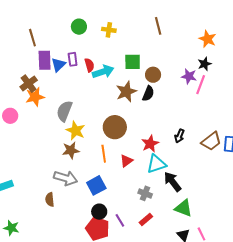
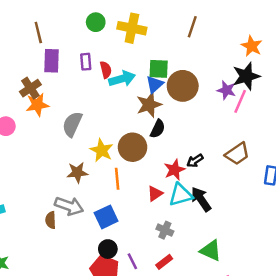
brown line: (158, 26) -> (192, 27), turned 30
yellow cross: (109, 30) -> (132, 28), size x1.6
black star: (205, 64) -> (246, 76), size x1.6
blue triangle: (58, 65) -> (155, 84), moved
brown circle: (153, 75) -> (183, 86), size x1.6
black semicircle: (148, 94) -> (158, 129), moved
yellow star: (76, 131) -> (102, 150), moved
black arrow: (179, 136) -> (195, 161), moved, turned 32
brown trapezoid: (211, 141) -> (237, 154), moved
red triangle: (126, 161) -> (155, 194), moved
black arrow: (173, 182) -> (201, 199), moved
brown semicircle: (50, 200) -> (51, 220), moved

